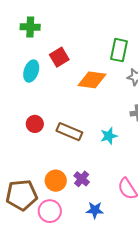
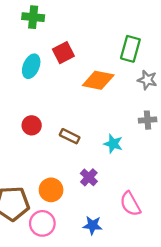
brown rectangle: (69, 132) -> (70, 136), size x0.7
cyan star: (109, 136) -> (113, 144), turned 30
purple cross: (82, 179) -> (89, 177), moved

